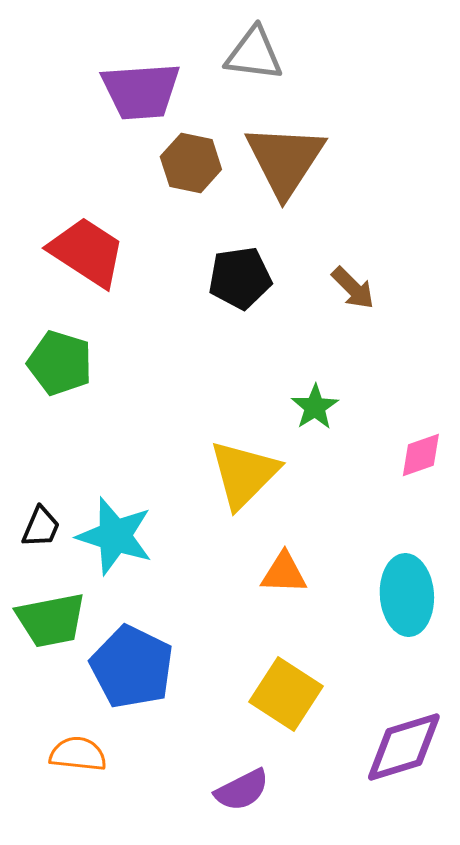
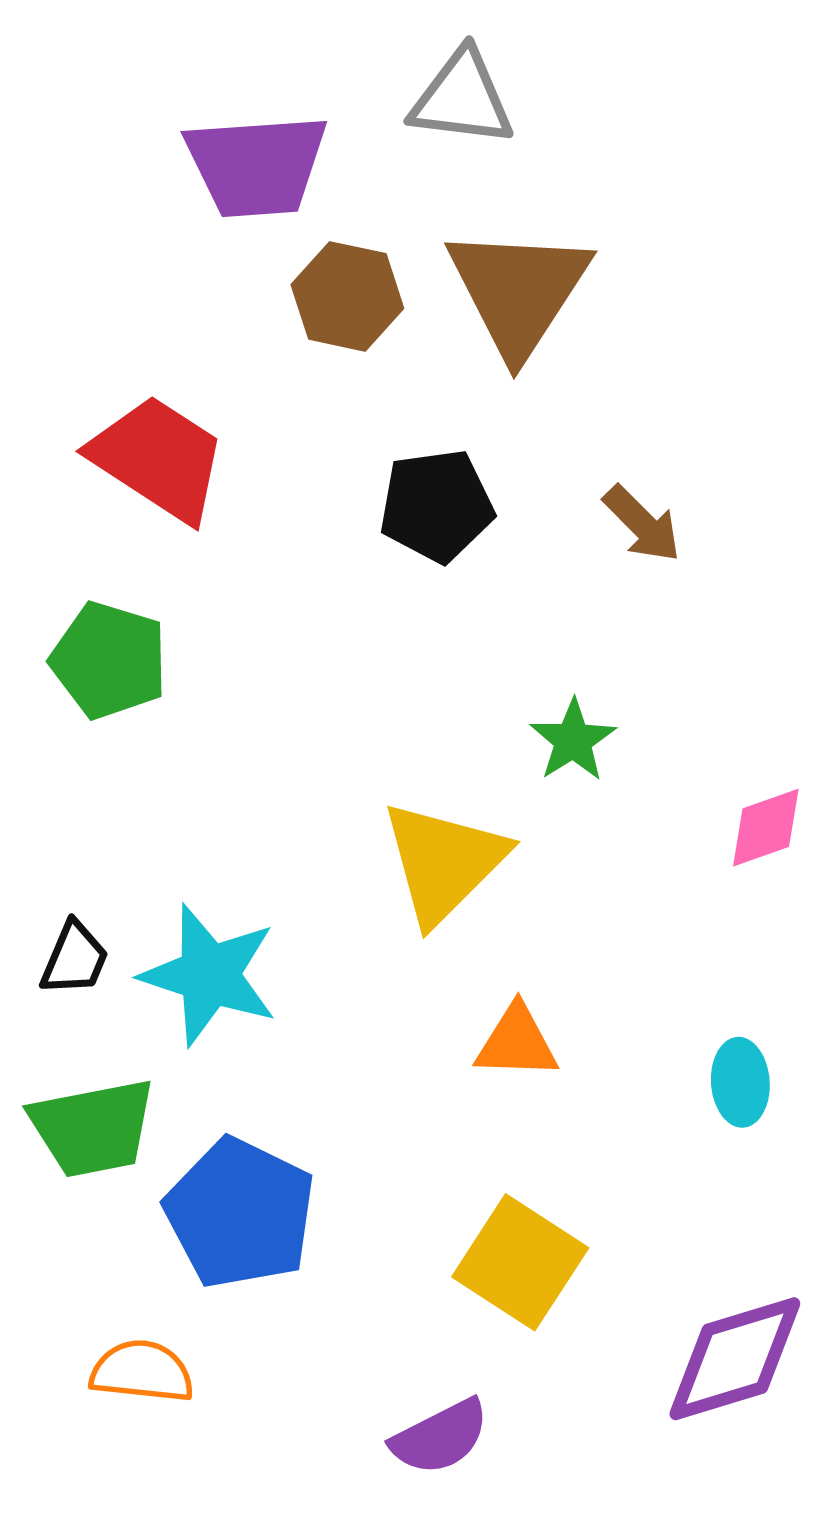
cyan ellipse: (407, 595) -> (740, 1082), size x0.6

